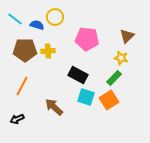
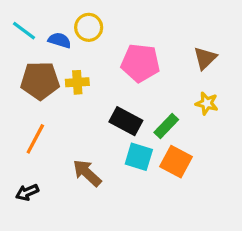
yellow star: (121, 58) -> (207, 103), moved
green rectangle: (114, 78) -> (166, 126), moved
orange square: (109, 100) -> (176, 162), turned -30

